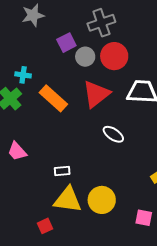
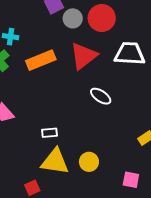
orange rectangle: (53, 98) -> (41, 60), turned -64
yellow circle: (102, 200) -> (89, 162), size x0.7

